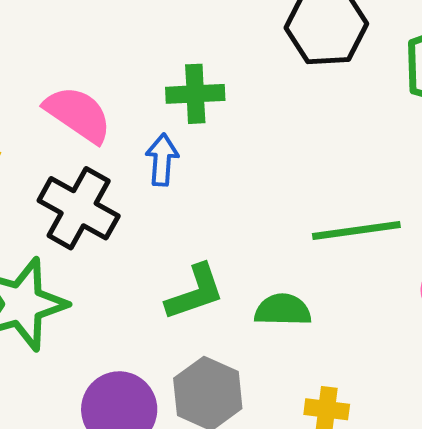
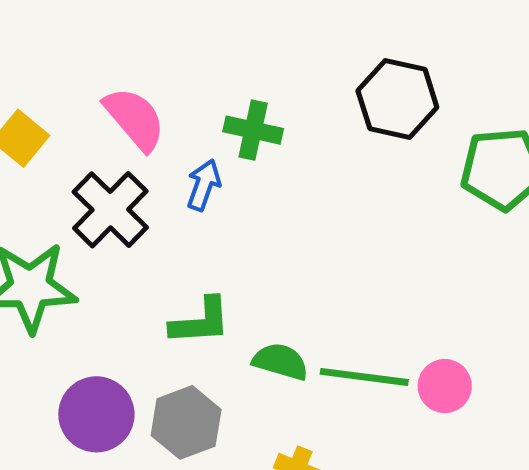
green line: (356, 231) -> (364, 377), moved

